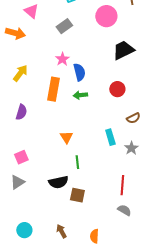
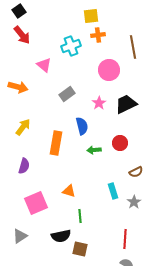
pink triangle: (31, 11) -> (44, 65), moved
gray rectangle: (64, 26) -> (67, 94), moved
pink star: (62, 59) -> (99, 103), moved
green arrow: (80, 95) -> (94, 150), moved
orange triangle: (66, 137) -> (69, 191), turned -40
pink square: (21, 157) -> (36, 203), moved, size x1.6

